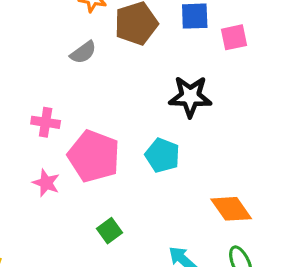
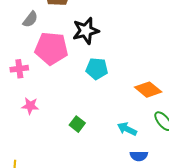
black star: (190, 97) -> (86, 31), moved
pink pentagon: (94, 156) -> (51, 48), moved

